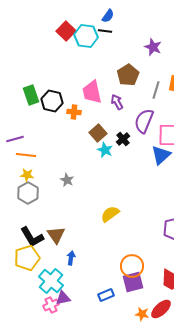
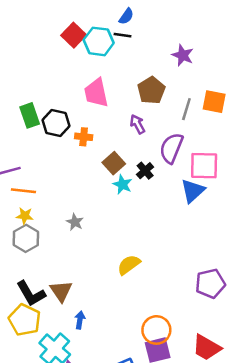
pink trapezoid: (92, 92) -> (96, 93), moved
yellow pentagon: (27, 258) -> (25, 320), turned -30

